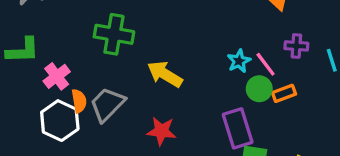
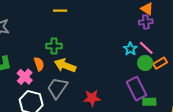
green cross: (114, 34) -> (54, 46), size x0.7
purple cross: (296, 46) -> (146, 22), moved
yellow arrow: (165, 74) -> (65, 65), moved
orange semicircle: (79, 101) -> (39, 64), moved

